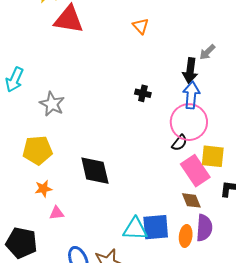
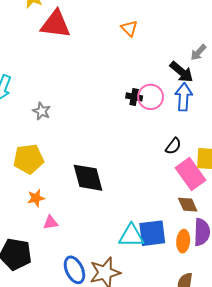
black arrow: (190, 71) -> (182, 72), turned -55
gray star: (52, 104) -> (42, 111), size x0.7
pink circle: (189, 122) -> (151, 97), moved, size x0.7

